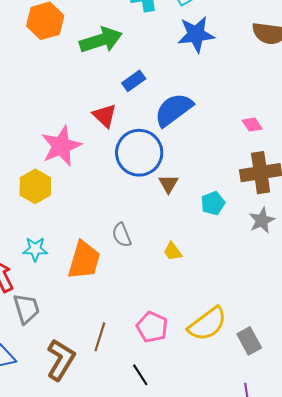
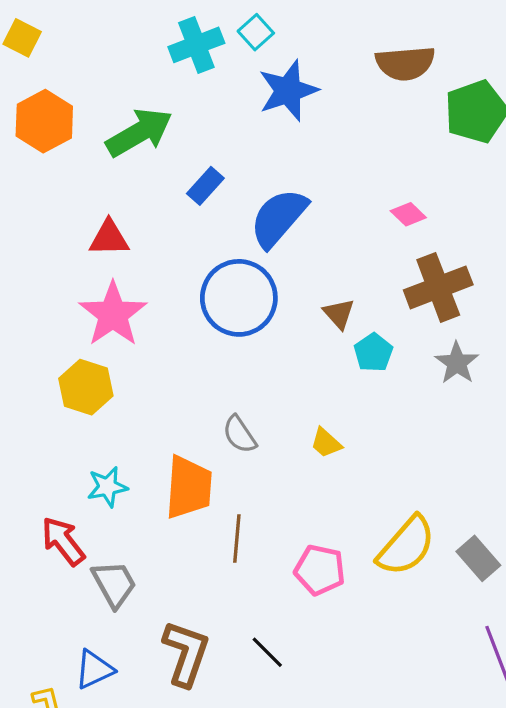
red triangle: (105, 116) -> (109, 238), moved, turned -32
brown triangle: (168, 184) -> (339, 314), moved
brown line: (100, 337) -> (237, 539), moved
black line: (140, 375) -> (267, 652), moved

